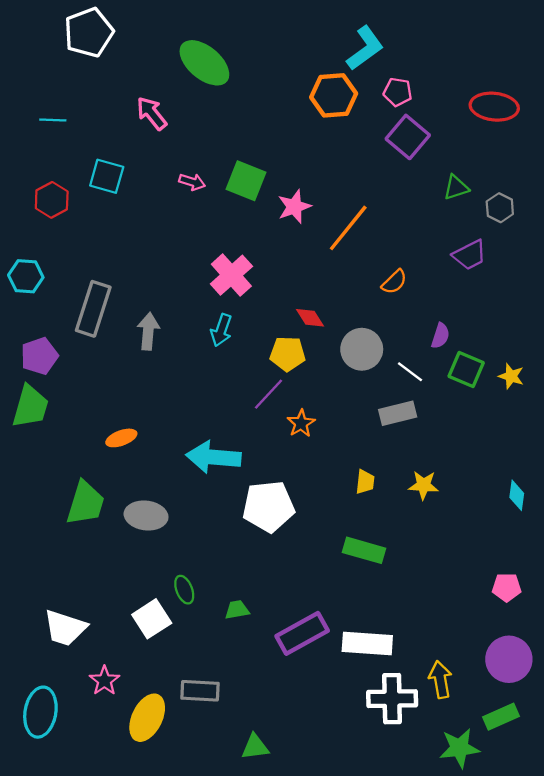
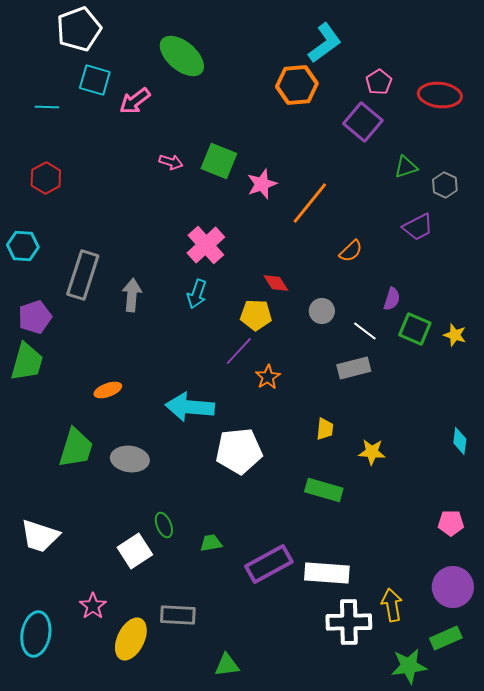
pink pentagon: (398, 92) -> (379, 82), moved, turned 30
pink arrow: (152, 113) -> (135, 101), turned -88
cyan square: (107, 176) -> (95, 80), moved
gray circle: (362, 349) -> (322, 311), size x0.7
yellow star: (423, 485) -> (372, 452), moved
white trapezoid: (65, 628) -> (40, 536), moved

